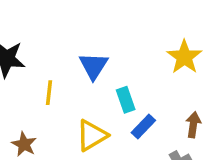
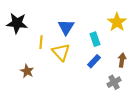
cyan rectangle: (126, 100) -> (95, 39), moved
yellow triangle: (92, 135) -> (61, 52), moved, turned -42

